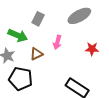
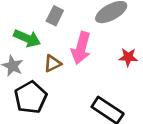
pink arrow: (57, 42) -> (81, 48), size x1.6
black pentagon: (21, 79) -> (31, 97), turned 30

